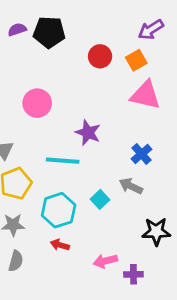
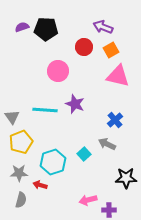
purple arrow: (151, 30) -> (103, 27), moved, turned 54
pink circle: (37, 103) -> (58, 71), moved
cyan line: (63, 161) -> (45, 110), moved
red arrow: (60, 245) -> (40, 185), moved

